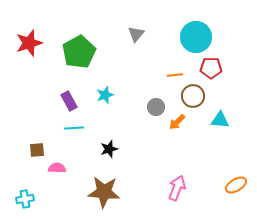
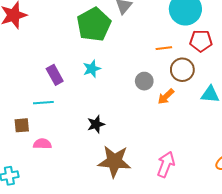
green pentagon: (79, 52) -> (94, 24), moved
cyan line: (74, 128) -> (43, 103), moved
brown star: (104, 192) -> (114, 161), moved

